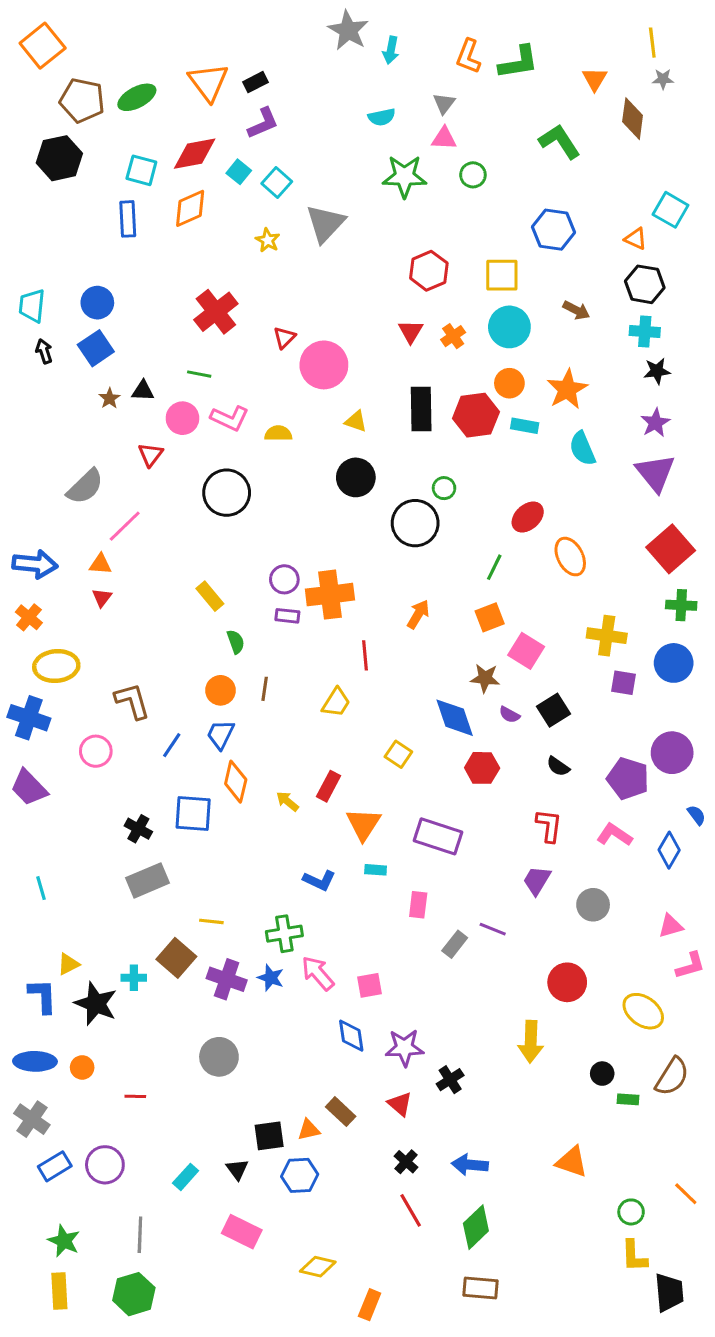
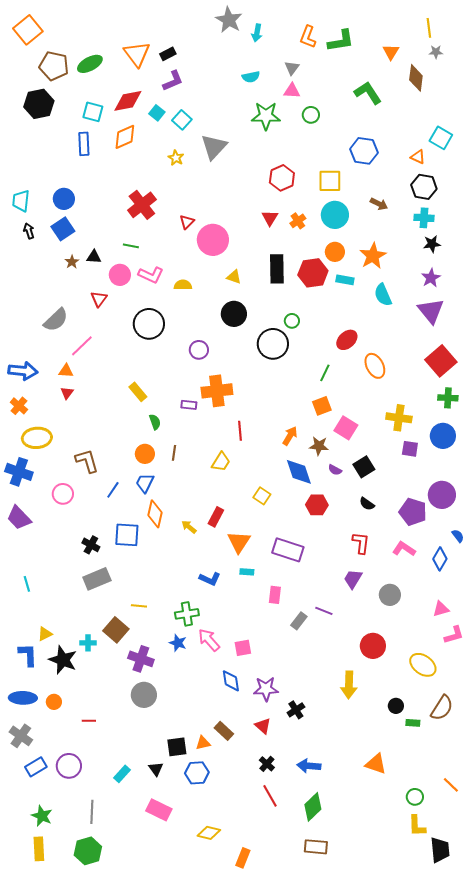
purple circle: (284, 579) -> (199, 350), moved
orange arrow: (418, 614) -> (290, 436), moved
purple cross: (227, 979) -> (141, 659), moved

